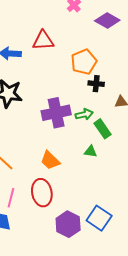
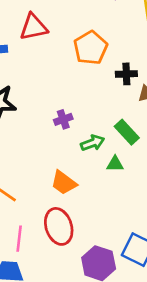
black cross: (96, 84) -> (126, 74), moved
purple cross: (56, 113) -> (63, 119), size x0.5
green arrow: (84, 114) -> (92, 143), moved

